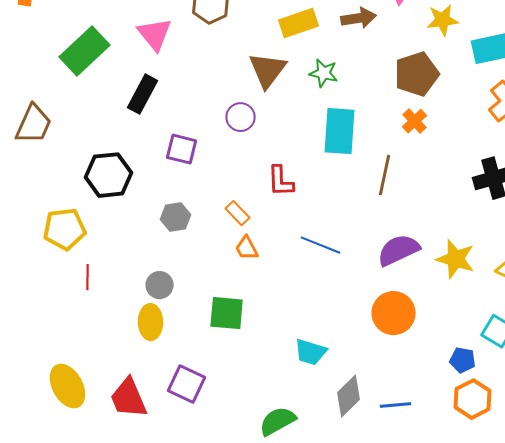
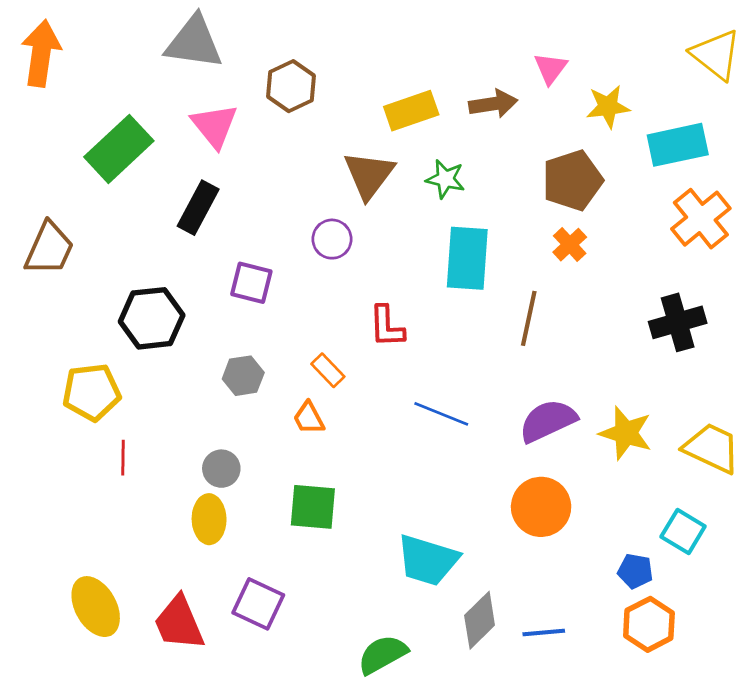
orange trapezoid: (247, 248) -> (309, 418), moved
cyan trapezoid: (311, 352) -> (428, 560), size x1.4

